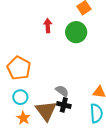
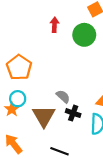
black cross: (64, 105) -> (73, 113), moved
orange star: (23, 118) -> (12, 109), moved

